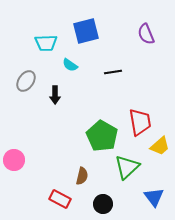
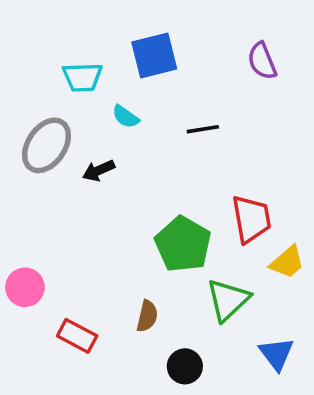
gray ellipse: (26, 81) -> (47, 145), size x1.4
black arrow: (55, 95) -> (99, 171), turned 66
red rectangle: (60, 199) -> (77, 336), moved

